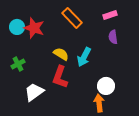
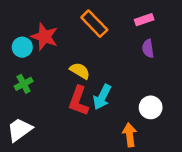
cyan circle: (17, 27) -> (22, 47), moved
cyan arrow: (84, 57) -> (102, 97), moved
white circle: (106, 86) -> (151, 107), moved
white trapezoid: (34, 92) -> (20, 130), moved

